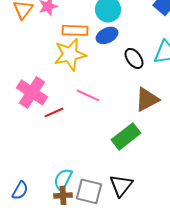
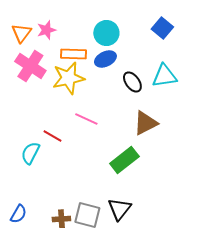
pink cross: (32, 92) -> (30, 66), moved
red line: (54, 112) -> (52, 136), turned 54
cyan semicircle: (63, 179) -> (30, 153), moved

